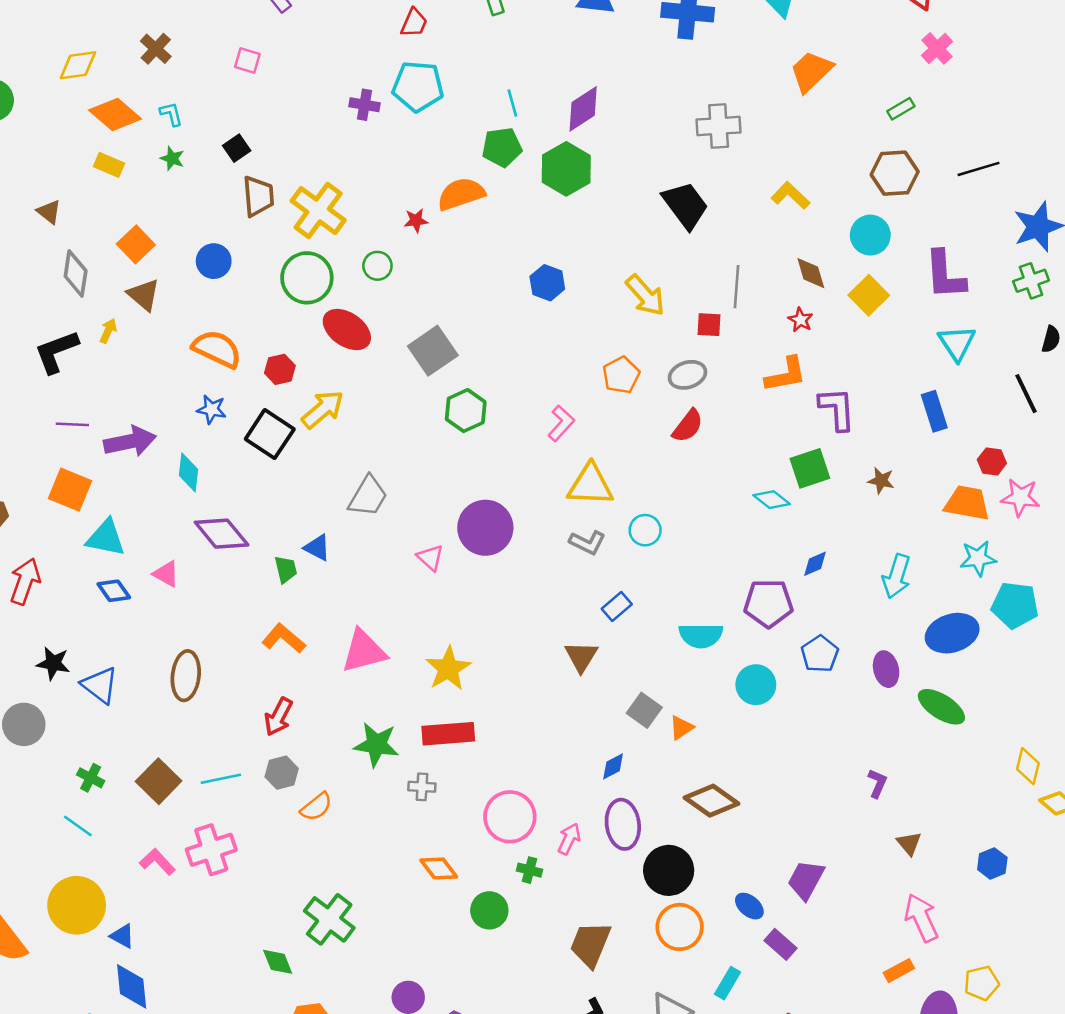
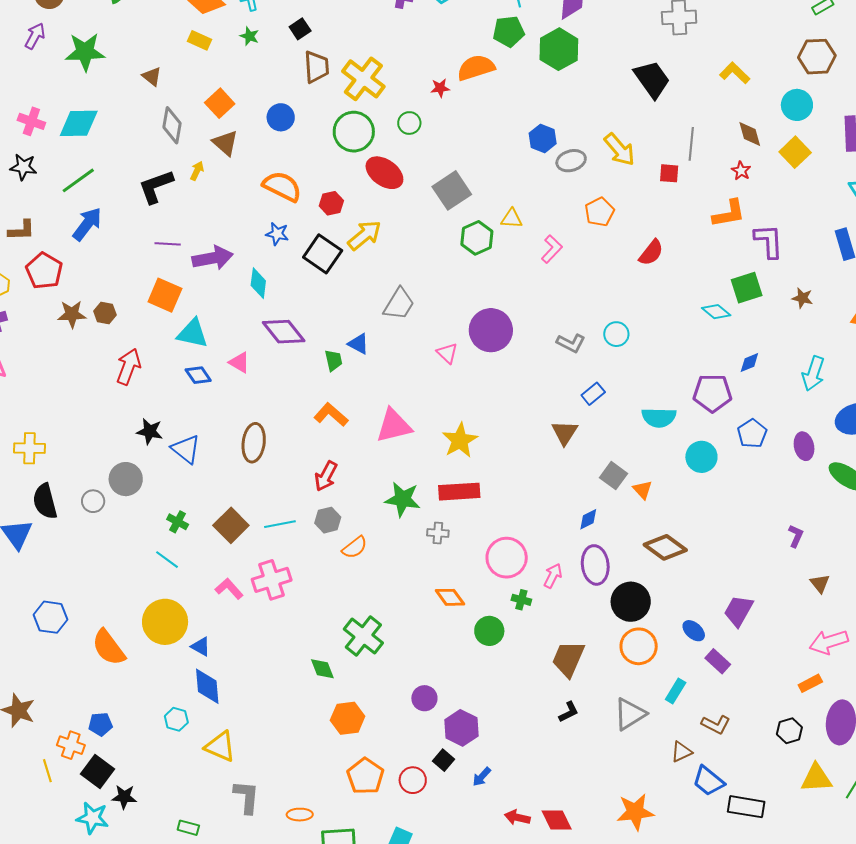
gray ellipse: (687, 375) -> (571, 161), moved
yellow triangle: (590, 485) -> (512, 219), moved, size x0.6
orange triangle: (681, 728) -> (642, 490), turned -40
pink arrow: (921, 918) -> (829, 642), turned -84

